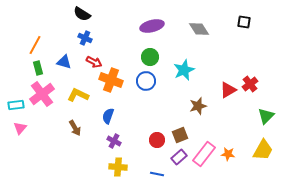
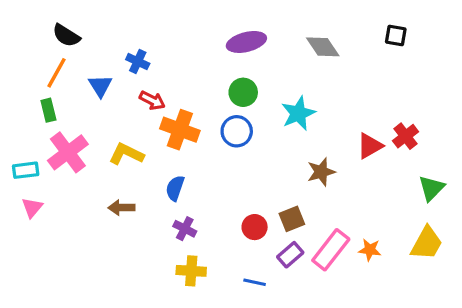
black semicircle: (82, 14) -> (66, 35), moved
blue triangle: (64, 62) -> (100, 86), moved, turned 42
green rectangle: (38, 68) -> (48, 110), moved
brown arrow: (75, 128) -> (121, 208), turned 119

